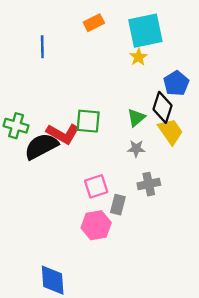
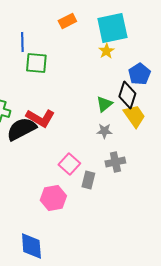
green square: (88, 121) -> (36, 63), moved
pink square: (96, 186) -> (69, 164), turned -30
pink hexagon: (96, 225) -> (53, 198), moved

